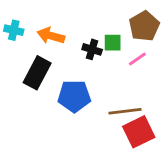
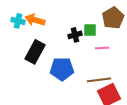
orange arrow: (51, 36) -> (35, 20), moved
black cross: (92, 49) -> (75, 35), turned -32
pink line: (137, 59) -> (102, 48), moved, turned 32

